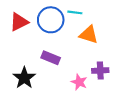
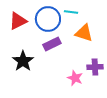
purple rectangle: (51, 58) -> (52, 44), moved, turned -48
black star: (24, 78) -> (23, 61), moved

